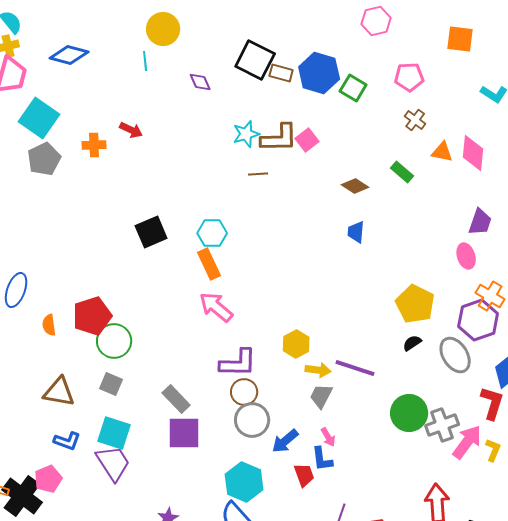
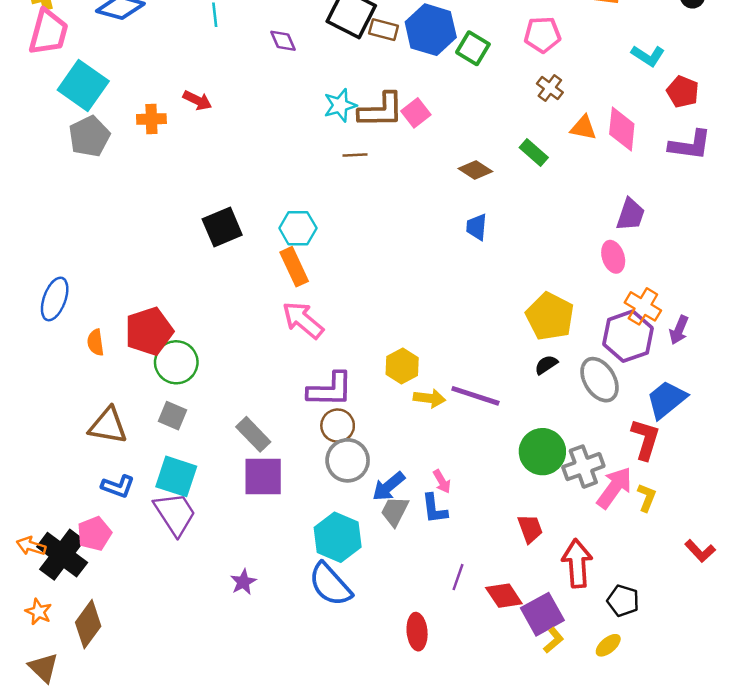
gray trapezoid: (321, 396) -> (395, 511), moved
red trapezoid: (304, 475) -> (530, 529), moved

